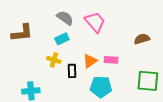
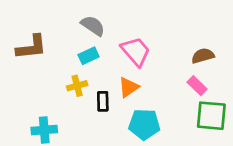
pink trapezoid: (95, 22) -> (136, 51), moved
yellow cross: (54, 60) -> (77, 86), turned -32
pink rectangle: (111, 60) -> (197, 86), moved, turned 40

